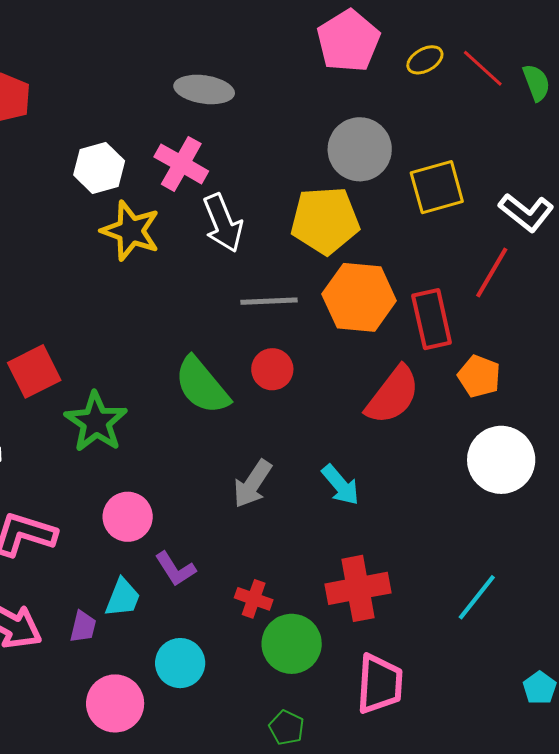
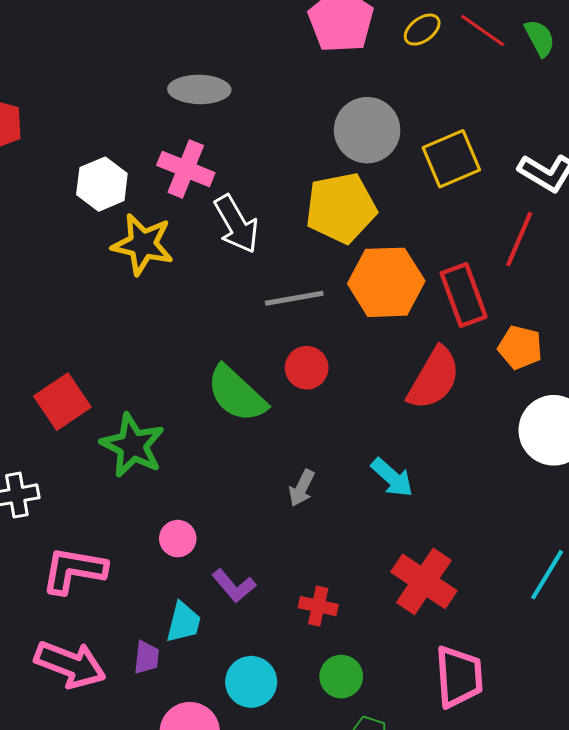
gray arrow: (252, 484) -> (302, 488), size x0.7
pink circle: (128, 517) -> (178, 539), size x0.7
red cross: (358, 588) -> (424, 581), turned -38
green circle: (292, 644) -> (341, 677), moved, size x0.7

